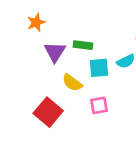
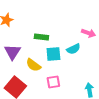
purple triangle: (55, 52) -> (12, 52), moved

